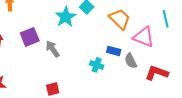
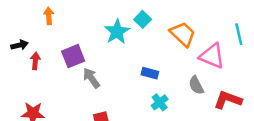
gray arrow: (53, 49) -> (91, 78), moved
blue rectangle: (114, 51) -> (150, 73), moved
cyan cross: (97, 65) -> (160, 102), moved, turned 32

